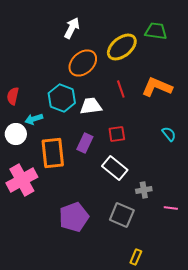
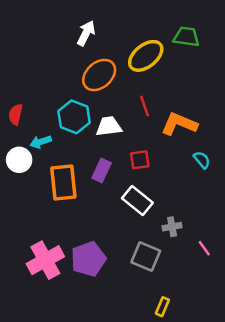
orange L-shape: (157, 87) -> (179, 124), moved
pink cross: (22, 180) -> (45, 260), moved
pink line: (171, 208) -> (204, 248), turned 48

